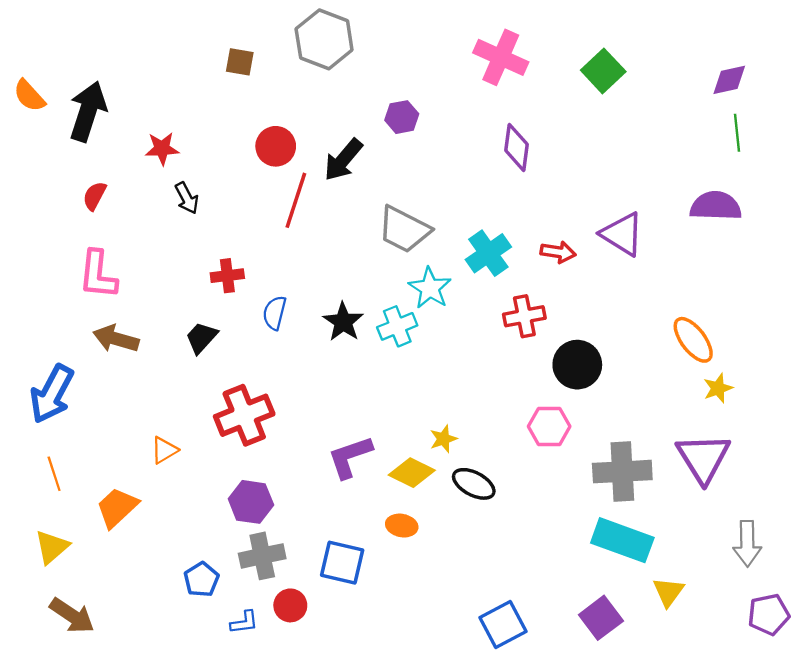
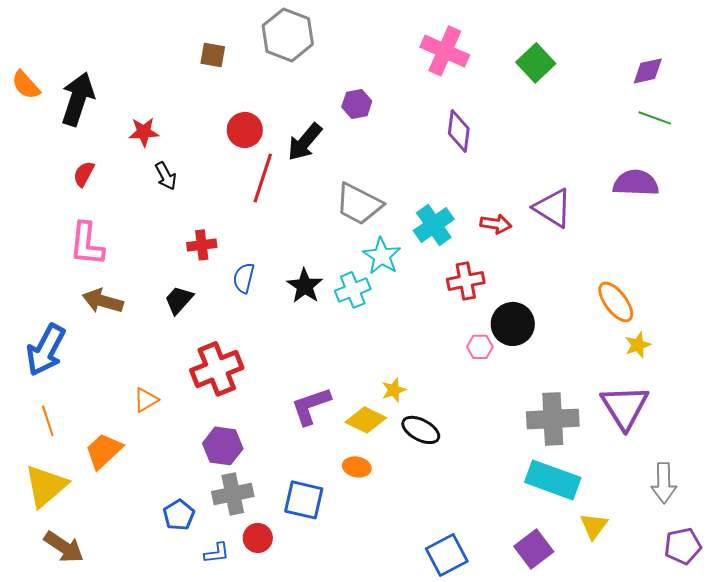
green line: (737, 133) -> (655, 118), turned -64
pink hexagon: (549, 426) -> (480, 347), moved, size x0.7
yellow triangle: (52, 547) -> (46, 486), size x1.4

